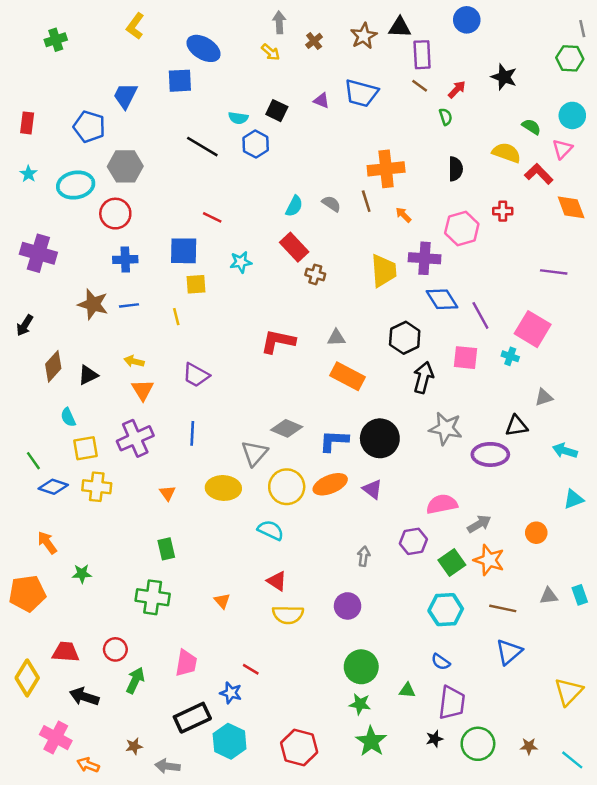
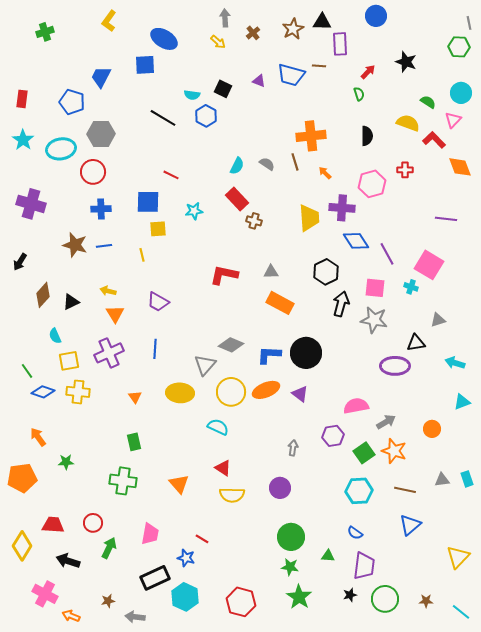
brown line: (420, 86) -> (319, 66), moved, turned -32
cyan star: (28, 174) -> (23, 140), size x1.5
gray star: (446, 428) -> (374, 320), moved
orange triangle: (222, 601) -> (179, 484), size x1.5

